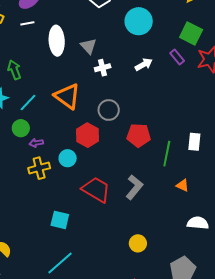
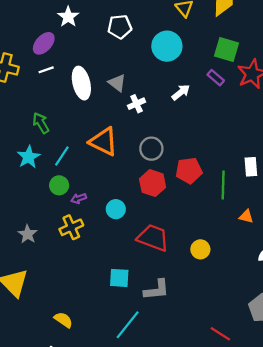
red hexagon: (88, 135) -> (153, 183), moved
yellow cross: (39, 168) -> (71, 227), moved
gray L-shape: (134, 187) -> (157, 290), moved, turned 55
yellow circle: (138, 243) -> (200, 249), moved

